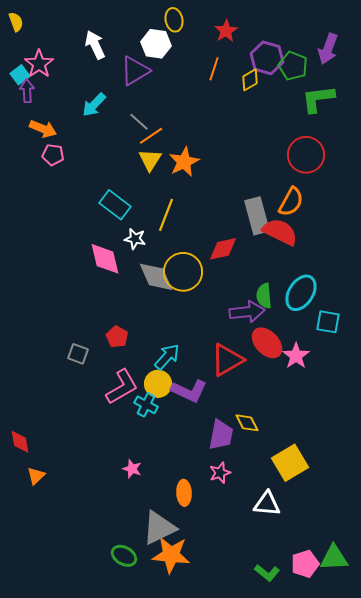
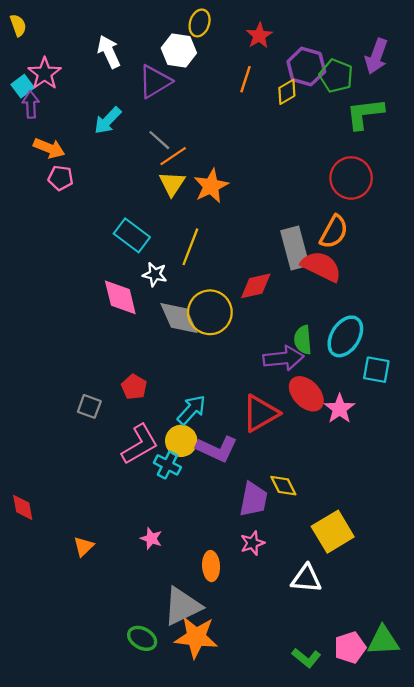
yellow ellipse: (174, 20) -> (200, 23), turned 30
orange triangle: (36, 476) -> (84, 546), moved

